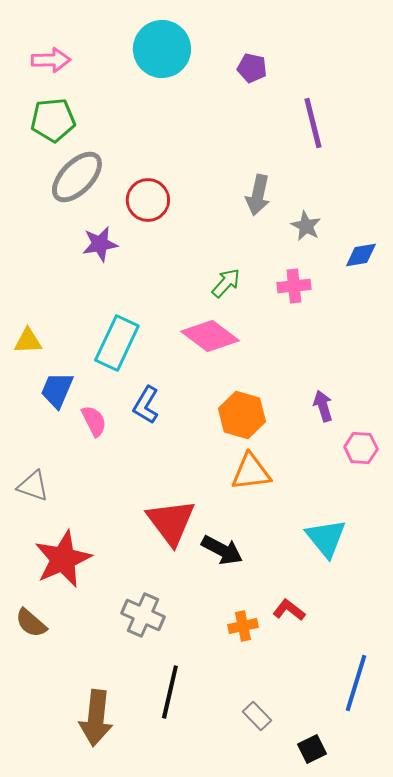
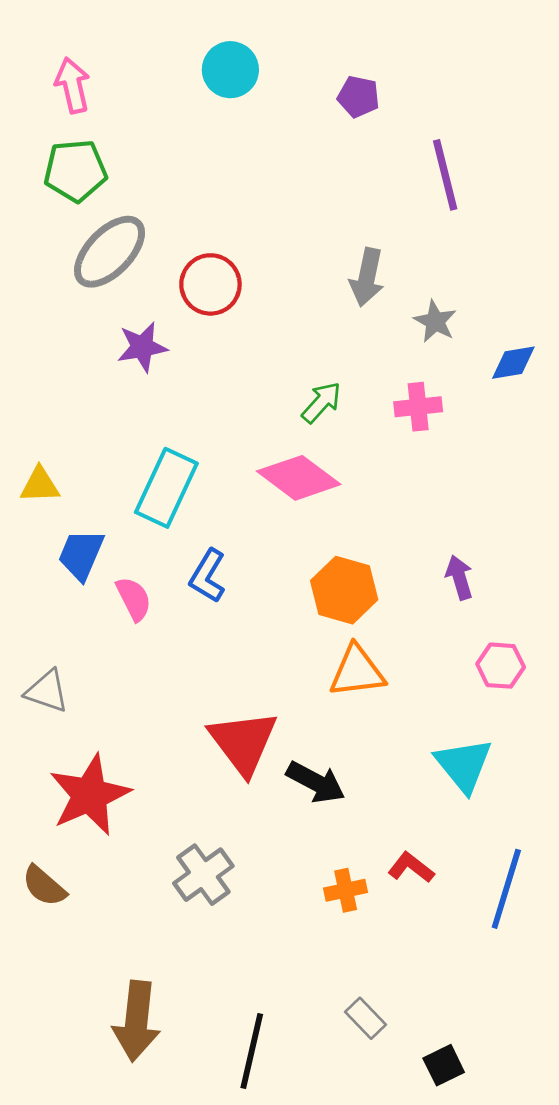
cyan circle: (162, 49) -> (230, 70), size x0.7
pink arrow: (51, 60) -> (73, 85), turned -102
pink hexagon: (361, 448) -> (501, 666), moved
gray cross: (143, 615) -> (203, 875), turned 30
blue line: (356, 683) -> (506, 889), moved
black line: (170, 692) -> (252, 1051), moved

